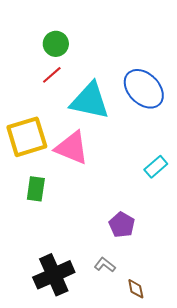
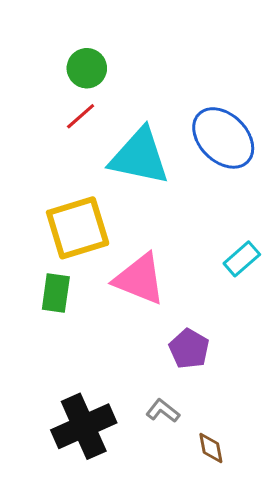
yellow square: (27, 137) -> (78, 228), moved
pink triangle: (72, 148) -> (140, 279), moved

